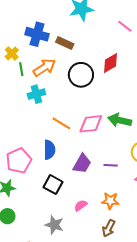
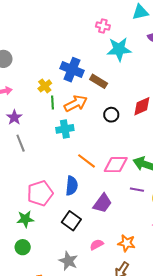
black circle: (81, 75) -> (111, 115), size x0.6
purple line: (111, 165) -> (137, 190), moved

